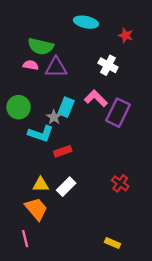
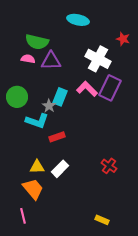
red star: (126, 35) -> (123, 39), moved
white cross: (108, 65) -> (98, 59), size x1.4
purple rectangle: (118, 113) -> (110, 88), moved

